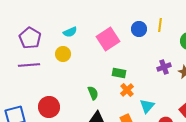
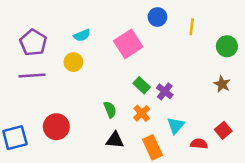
blue circle: (139, 29) -> (157, 17), moved
purple cross: (164, 67) -> (165, 91), moved, turned -32
green rectangle: (119, 73) -> (142, 85), turned 32
orange cross: (127, 90) -> (142, 113), moved

